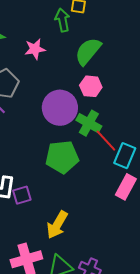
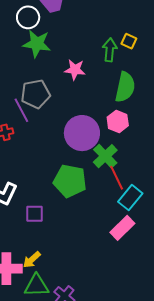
green semicircle: (88, 51) -> (125, 87), turned 136
purple square: (22, 195) -> (34, 214), moved
yellow arrow: (57, 225) -> (32, 260), moved, size x0.7

